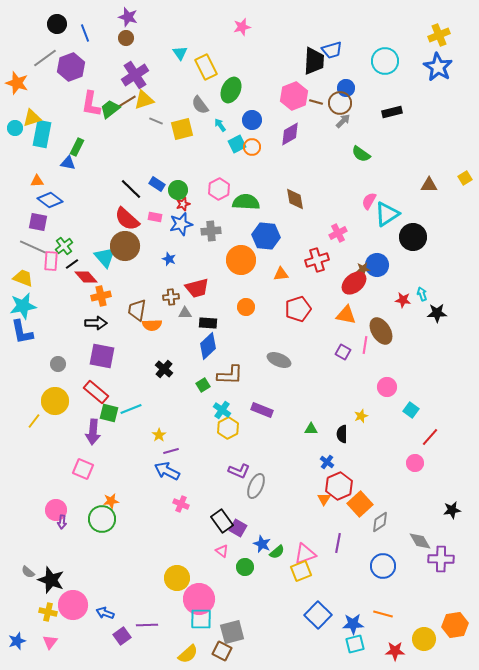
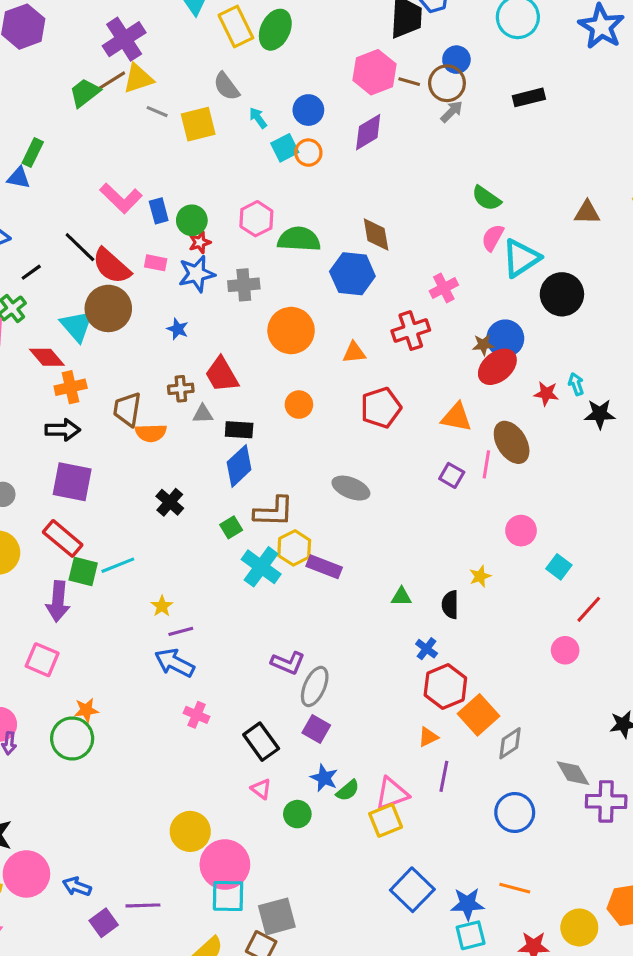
green ellipse: (231, 90) -> (275, 30), moved
pink L-shape: (91, 104) -> (121, 198), moved, turned -56
green semicircle: (361, 154) -> (486, 198), moved
blue rectangle: (157, 184) -> (159, 211), turned 42
black line: (131, 189) -> (80, 247), moved
blue hexagon: (266, 236) -> (352, 274), moved
black line: (72, 264) -> (31, 272), moved
red ellipse: (354, 283) -> (497, 367), moved
red trapezoid: (197, 288) -> (222, 375), turned 75
cyan cross: (222, 410) -> (261, 567), size x1.4
yellow hexagon: (228, 428) -> (294, 548), moved
orange triangle: (324, 499) -> (428, 737), moved, turned 32
purple square: (238, 528) -> (316, 729), moved

